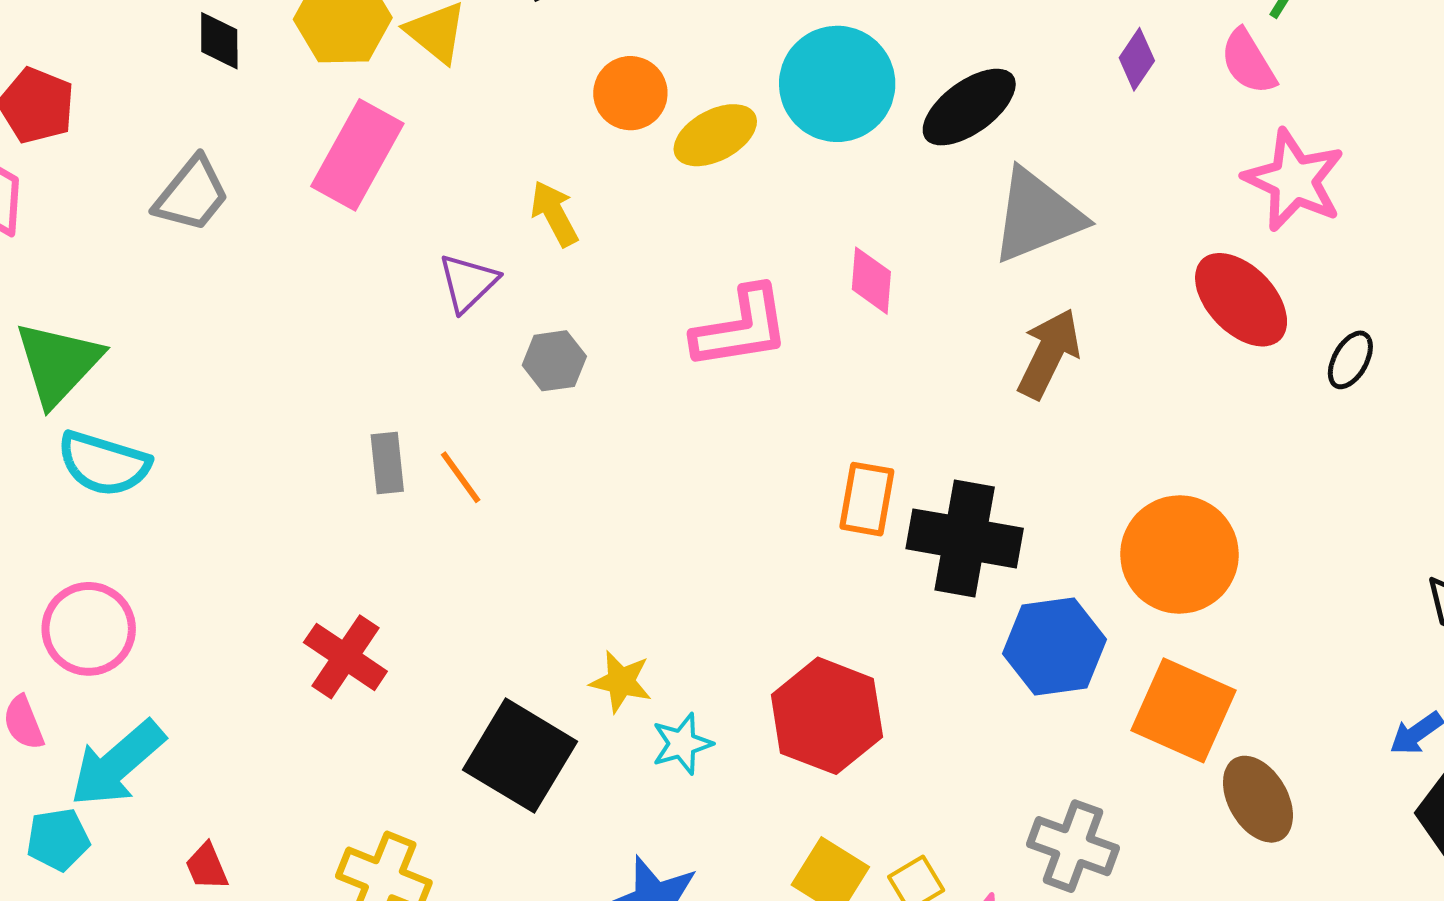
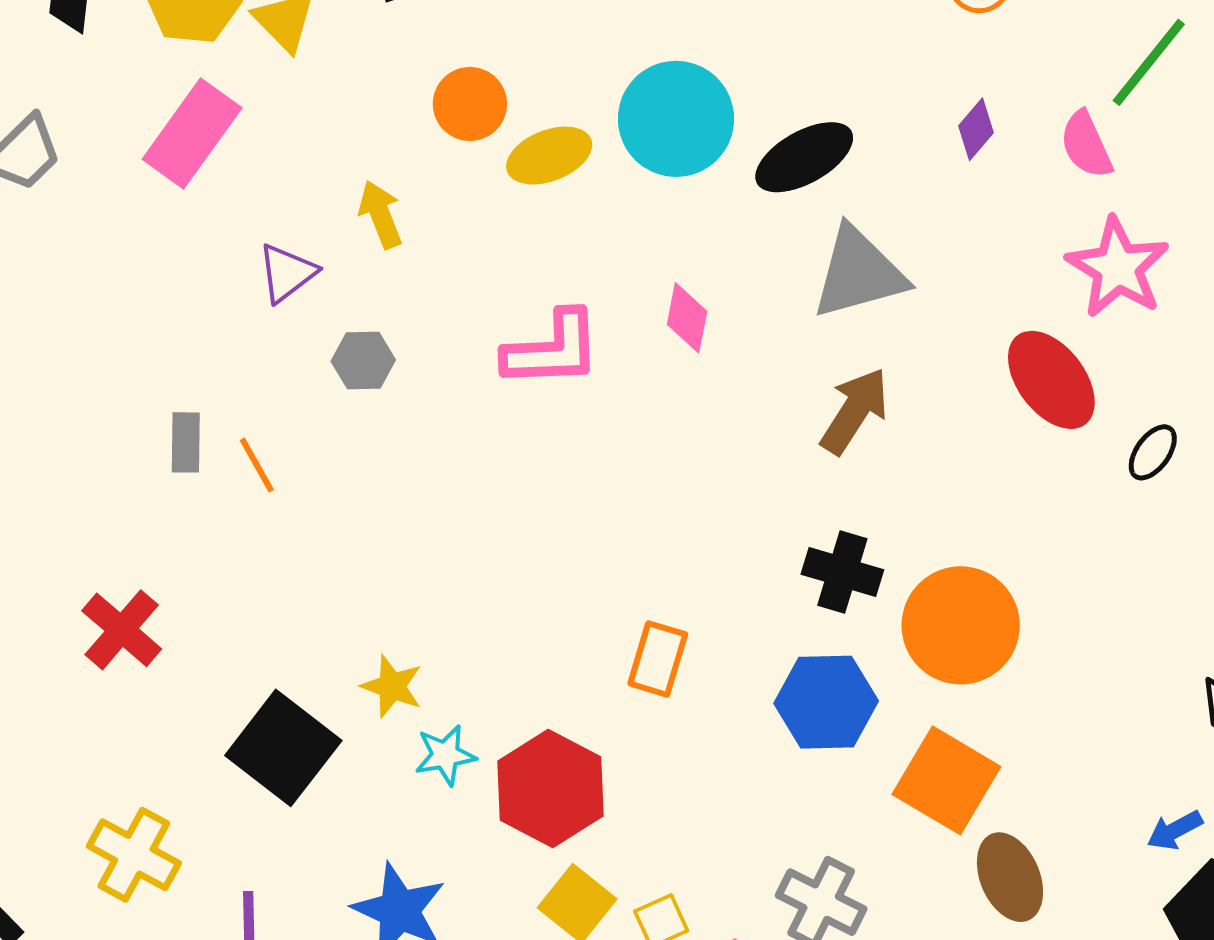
orange rectangle: (867, 499) -> (658, 659), moved
black cross: (965, 538) -> (842, 572), moved, size x0.7
red hexagon: (827, 716) -> (550, 789), moved

